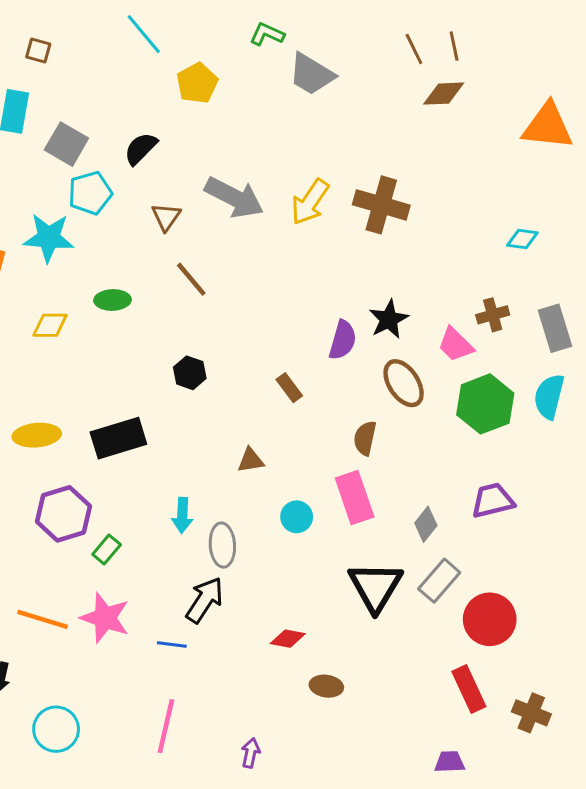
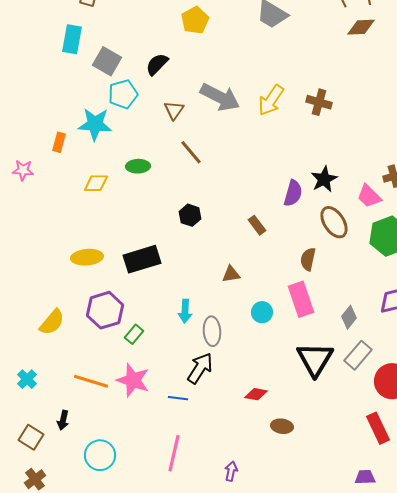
brown cross: (381, 205) -> (319, 102), size x0.7

